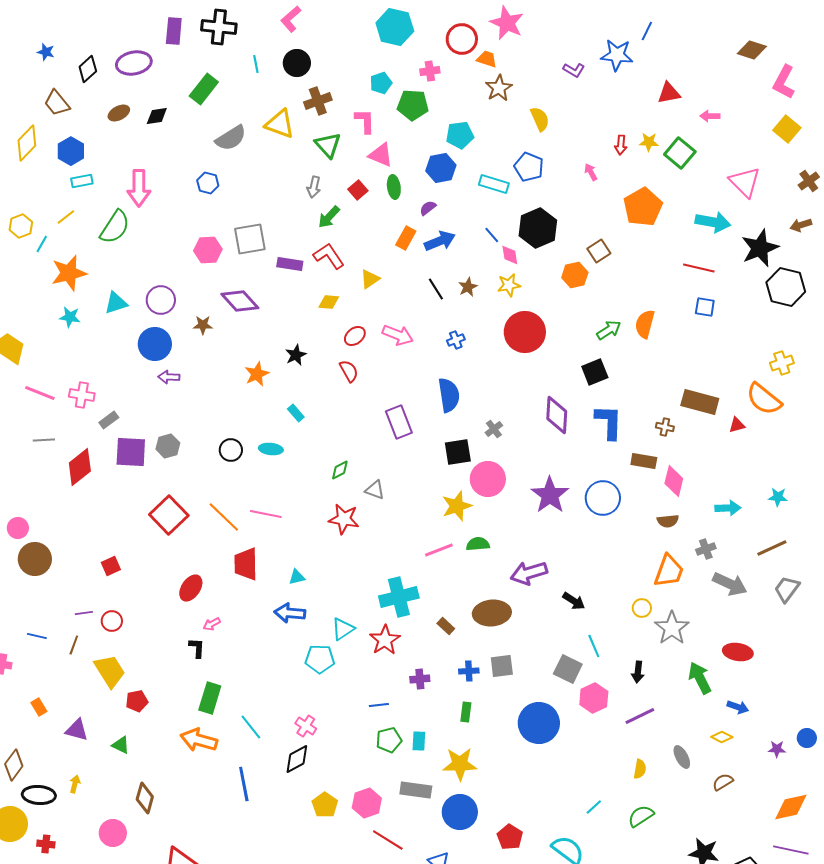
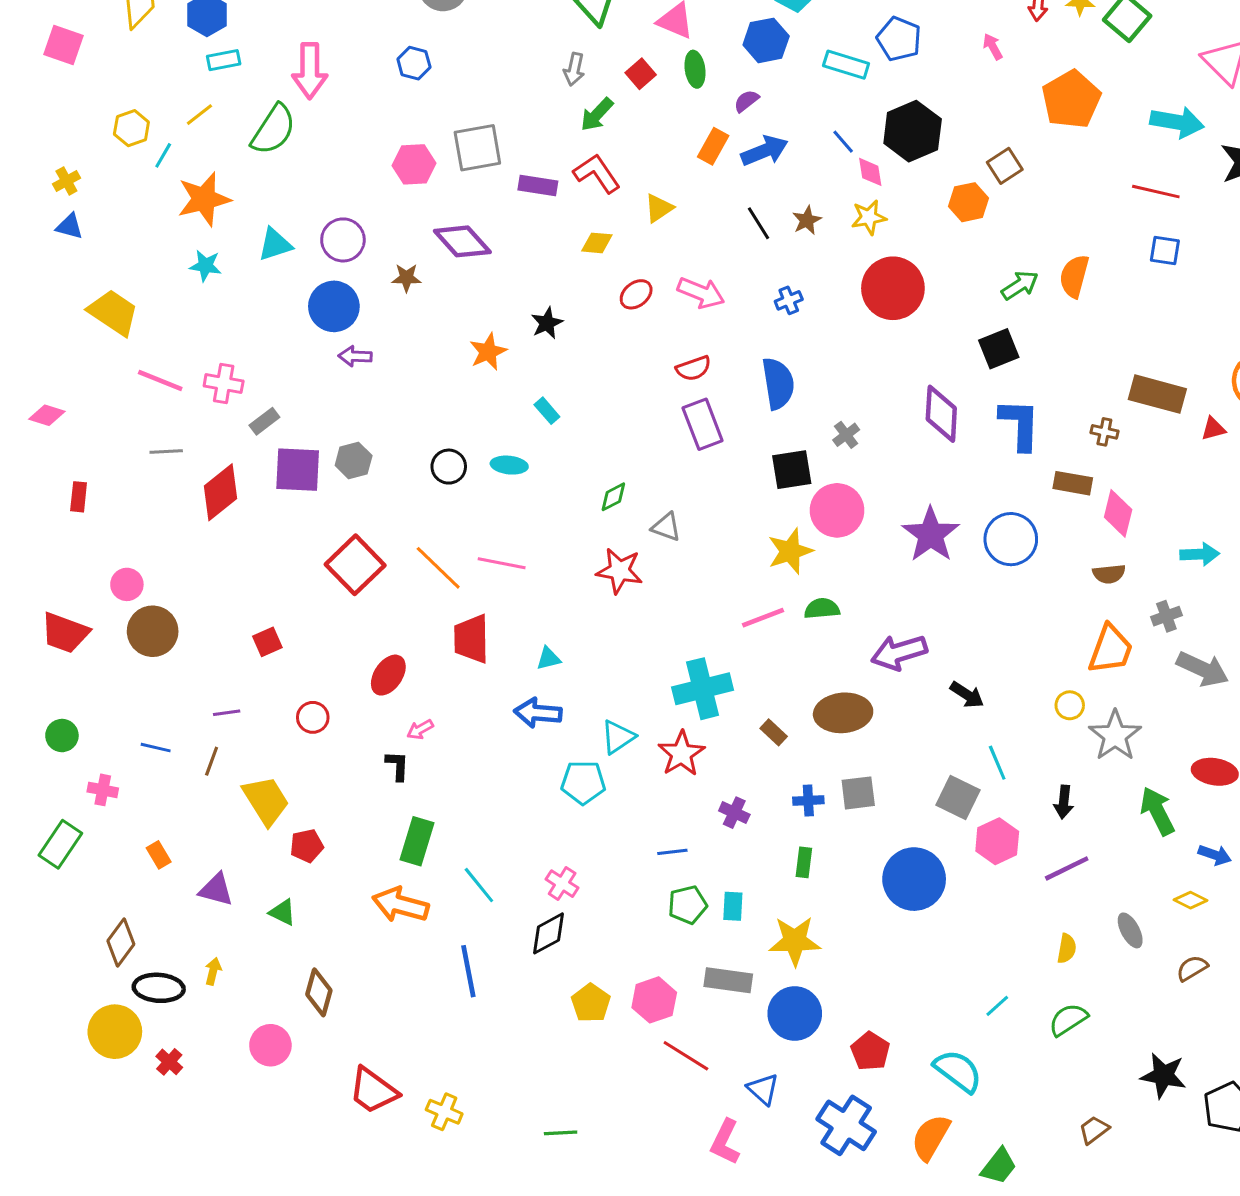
red semicircle: (349, 371) -> (694, 368), moved, turned 100
red circle: (112, 621) -> (313, 717), moved
purple cross: (420, 679) -> (734, 813), turned 30
red cross: (46, 844) -> (169, 1062), turned 36

